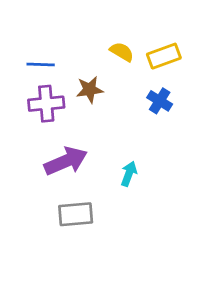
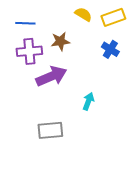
purple arrow: (66, 161) -> (51, 76), moved

